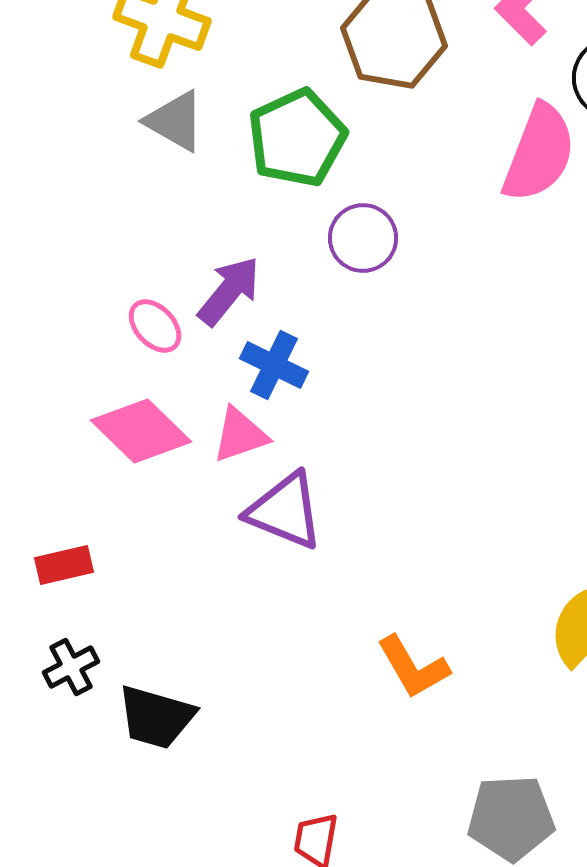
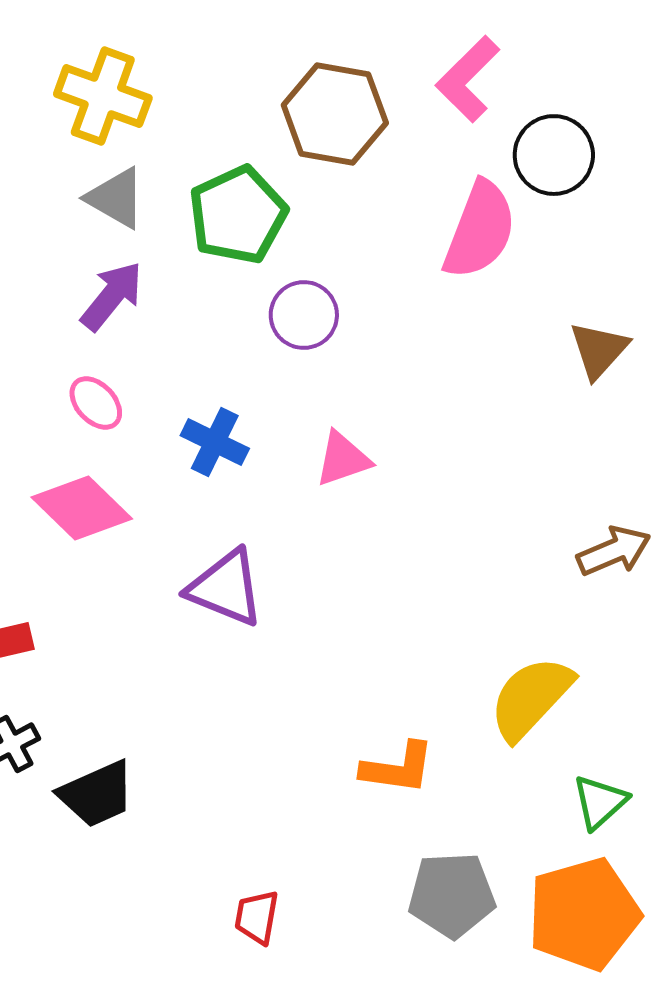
purple arrow: (229, 291) -> (112, 296), moved
pink triangle: (240, 435) -> (343, 459), moved
orange L-shape: (413, 667) -> (398, 768), moved, turned -52
black trapezoid: (156, 717) -> (97, 794), turned -40

